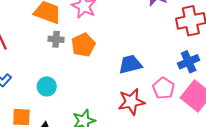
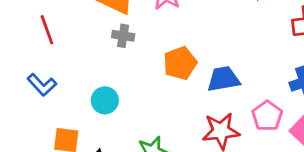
orange pentagon: (83, 45) -> (180, 63), moved

